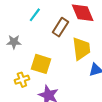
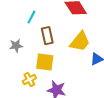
brown rectangle: (60, 27) -> (47, 36), moved, turned -36
yellow trapezoid: (81, 49) -> (80, 42), turned 55

